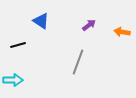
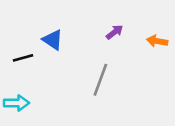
blue triangle: (41, 21) -> (53, 40), moved

